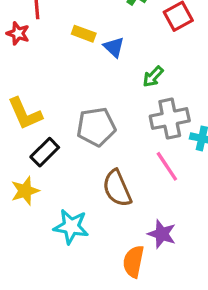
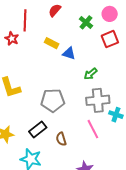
blue triangle: (114, 47) -> (69, 53), turned -32
black rectangle: (45, 152) -> (38, 129), moved
brown semicircle: (117, 188) -> (61, 139), size x0.6

